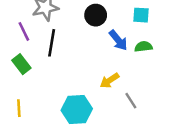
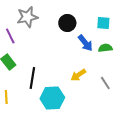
black line: (52, 43) -> (32, 78), moved
gray line: (131, 101) -> (105, 83), moved

